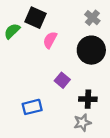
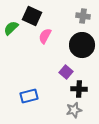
gray cross: (92, 18) -> (83, 16), turned -32
purple square: (62, 80) -> (66, 72), moved

